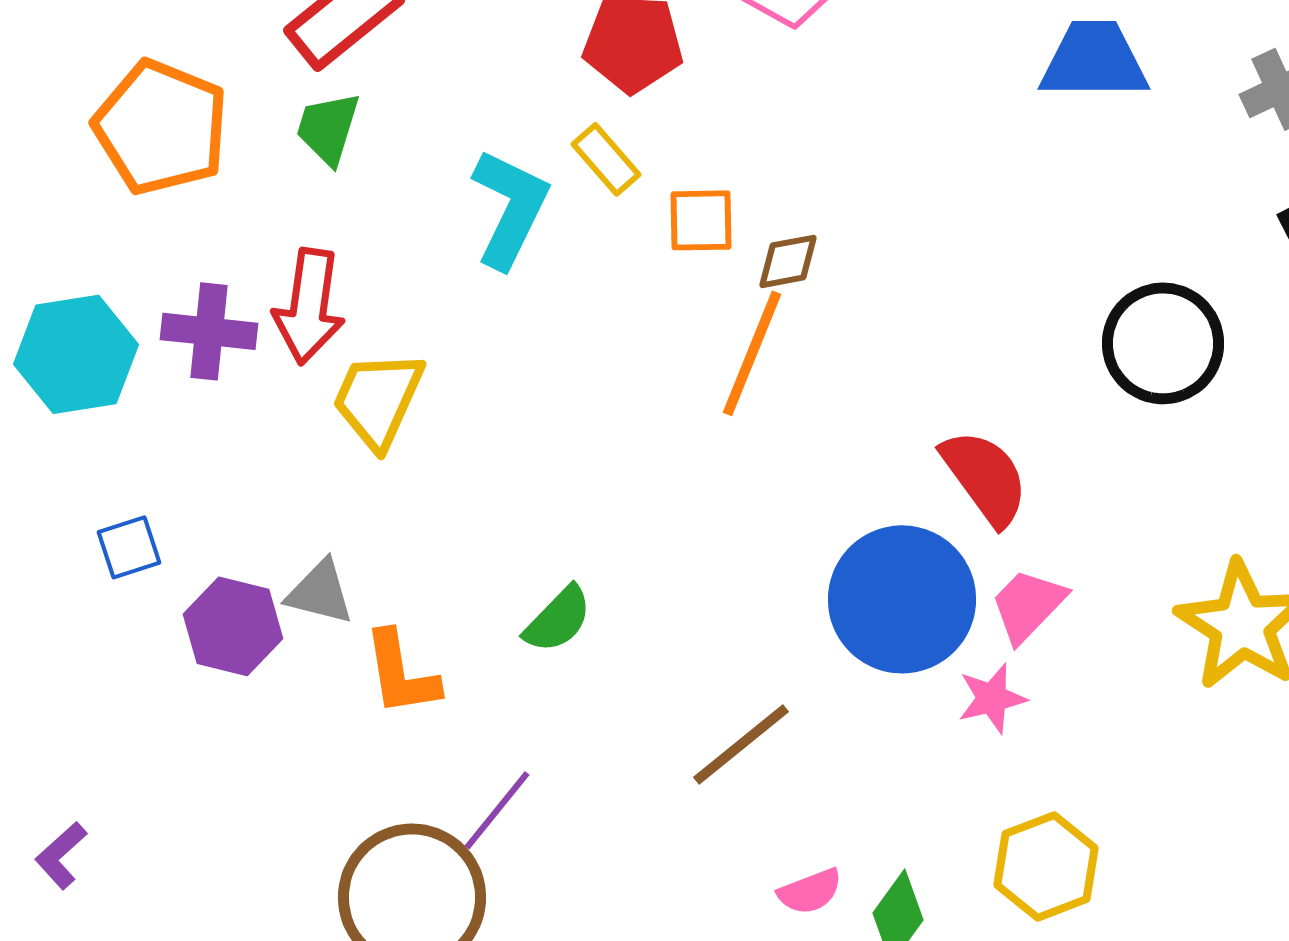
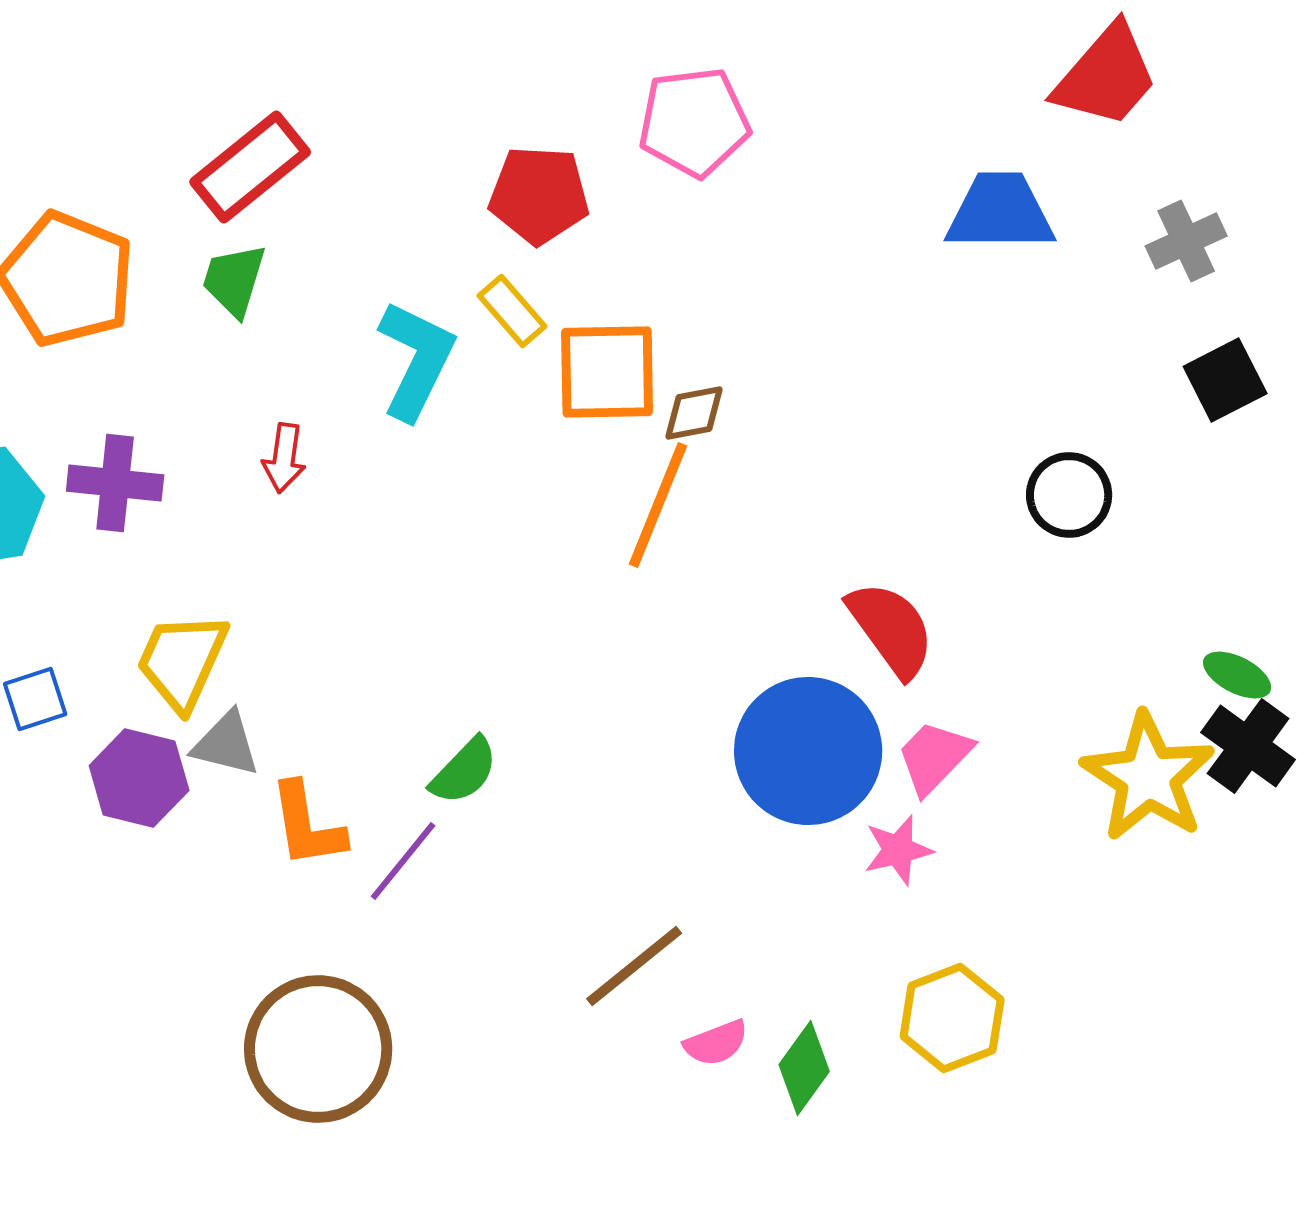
orange square: (701, 220) -> (607, 372), size x1.5
red arrow: (309, 306) -> (284, 458), moved, size x0.6
black circle: (1163, 343) -> (1069, 495), size x0.7
yellow trapezoid: (378, 399) -> (182, 661), moved
brown line: (741, 744) -> (634, 966), moved
purple line: (497, 810) -> (403, 861), moved

